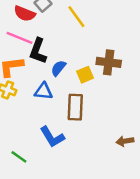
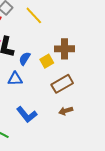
brown rectangle: (75, 107) -> (62, 84), moved, turned 65
brown arrow: (125, 141) -> (66, 111), moved

